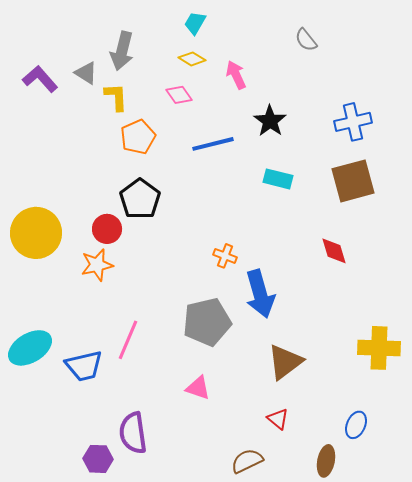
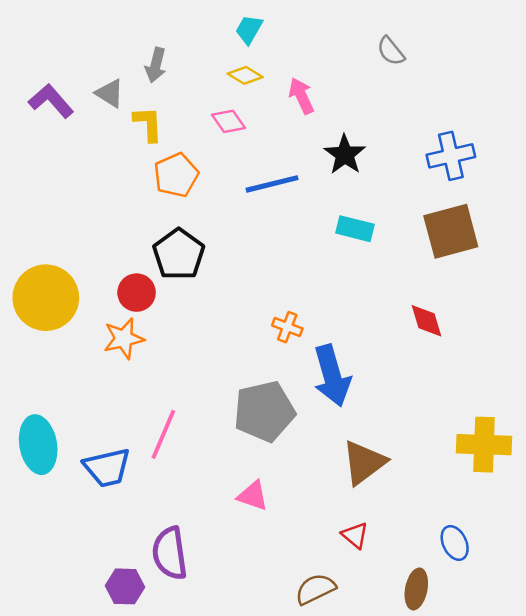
gray arrow: (122, 51) -> (156, 65), size x0.7
cyan ellipse: (30, 348) -> (38, 445), turned -69
blue ellipse: (356, 425) -> (455, 543), turned -48

